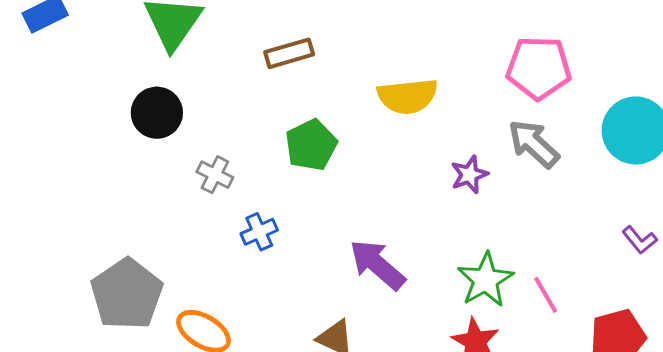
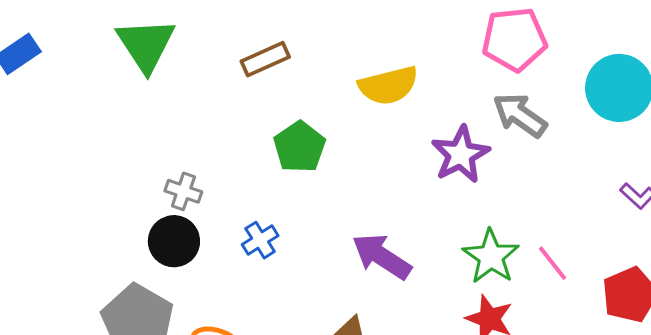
black circle: (157, 113) -> (174, 241), moved
gray cross: (215, 175) -> (183, 191), moved
purple star: (469, 175) -> (461, 154), size x1.5

